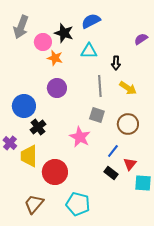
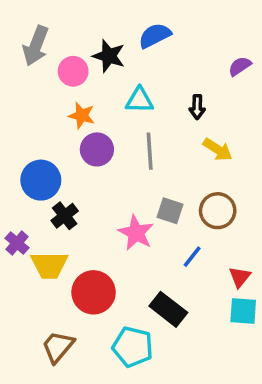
cyan triangle: (89, 51) -> (139, 100), moved
orange star: (55, 58) -> (82, 115), moved
gray line: (100, 86) -> (150, 151), moved
gray square: (97, 115) -> (170, 211), moved
yellow trapezoid: (29, 156) -> (49, 265), turned -90
red triangle: (130, 164) -> (240, 277), moved
black rectangle: (111, 173) -> (168, 309), moved, size x1.5

